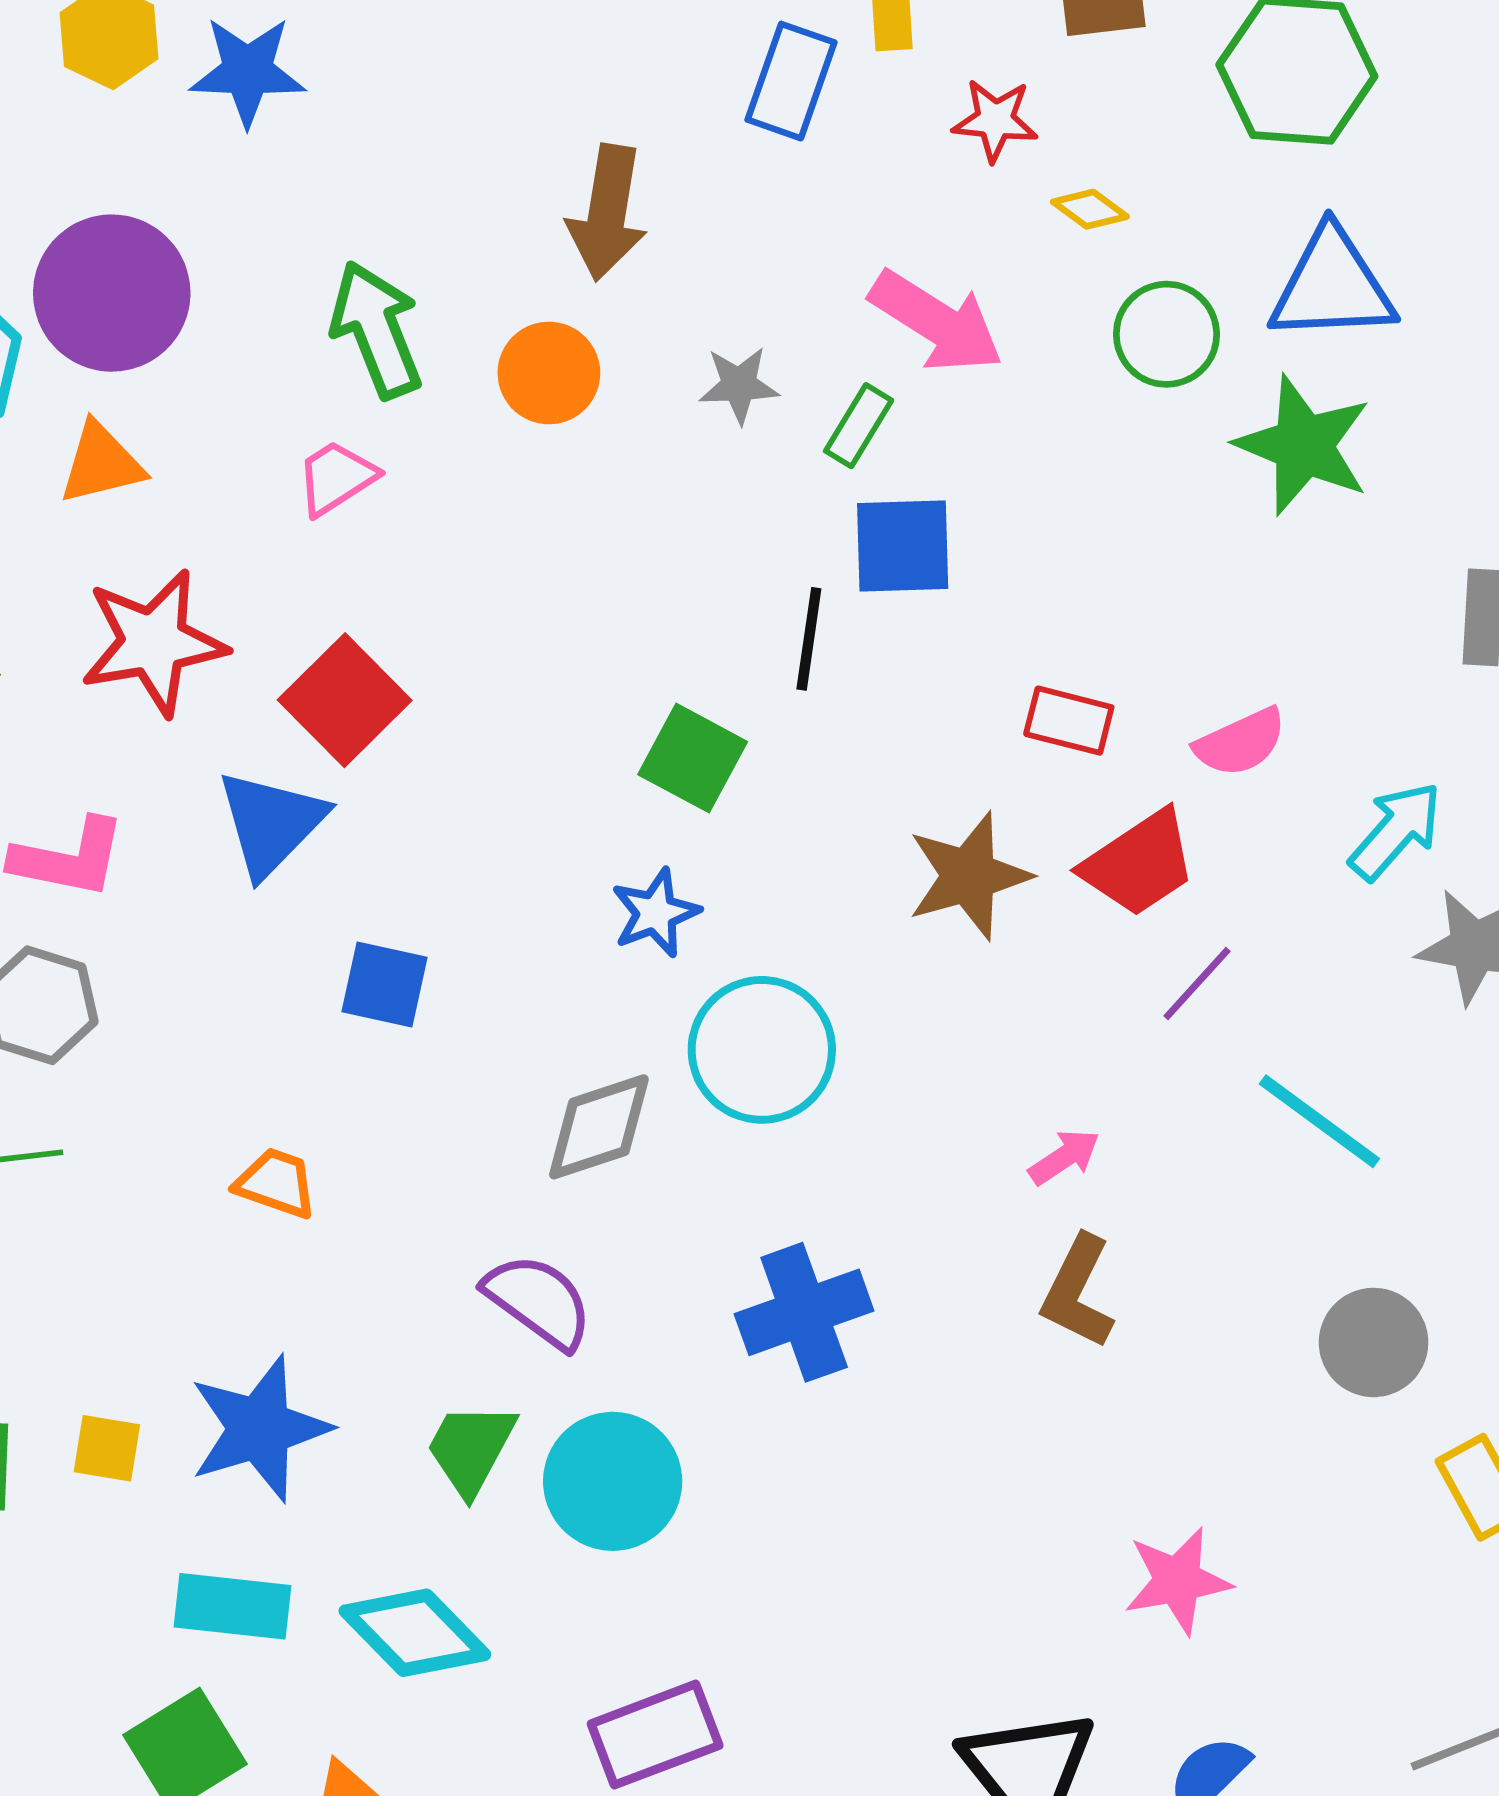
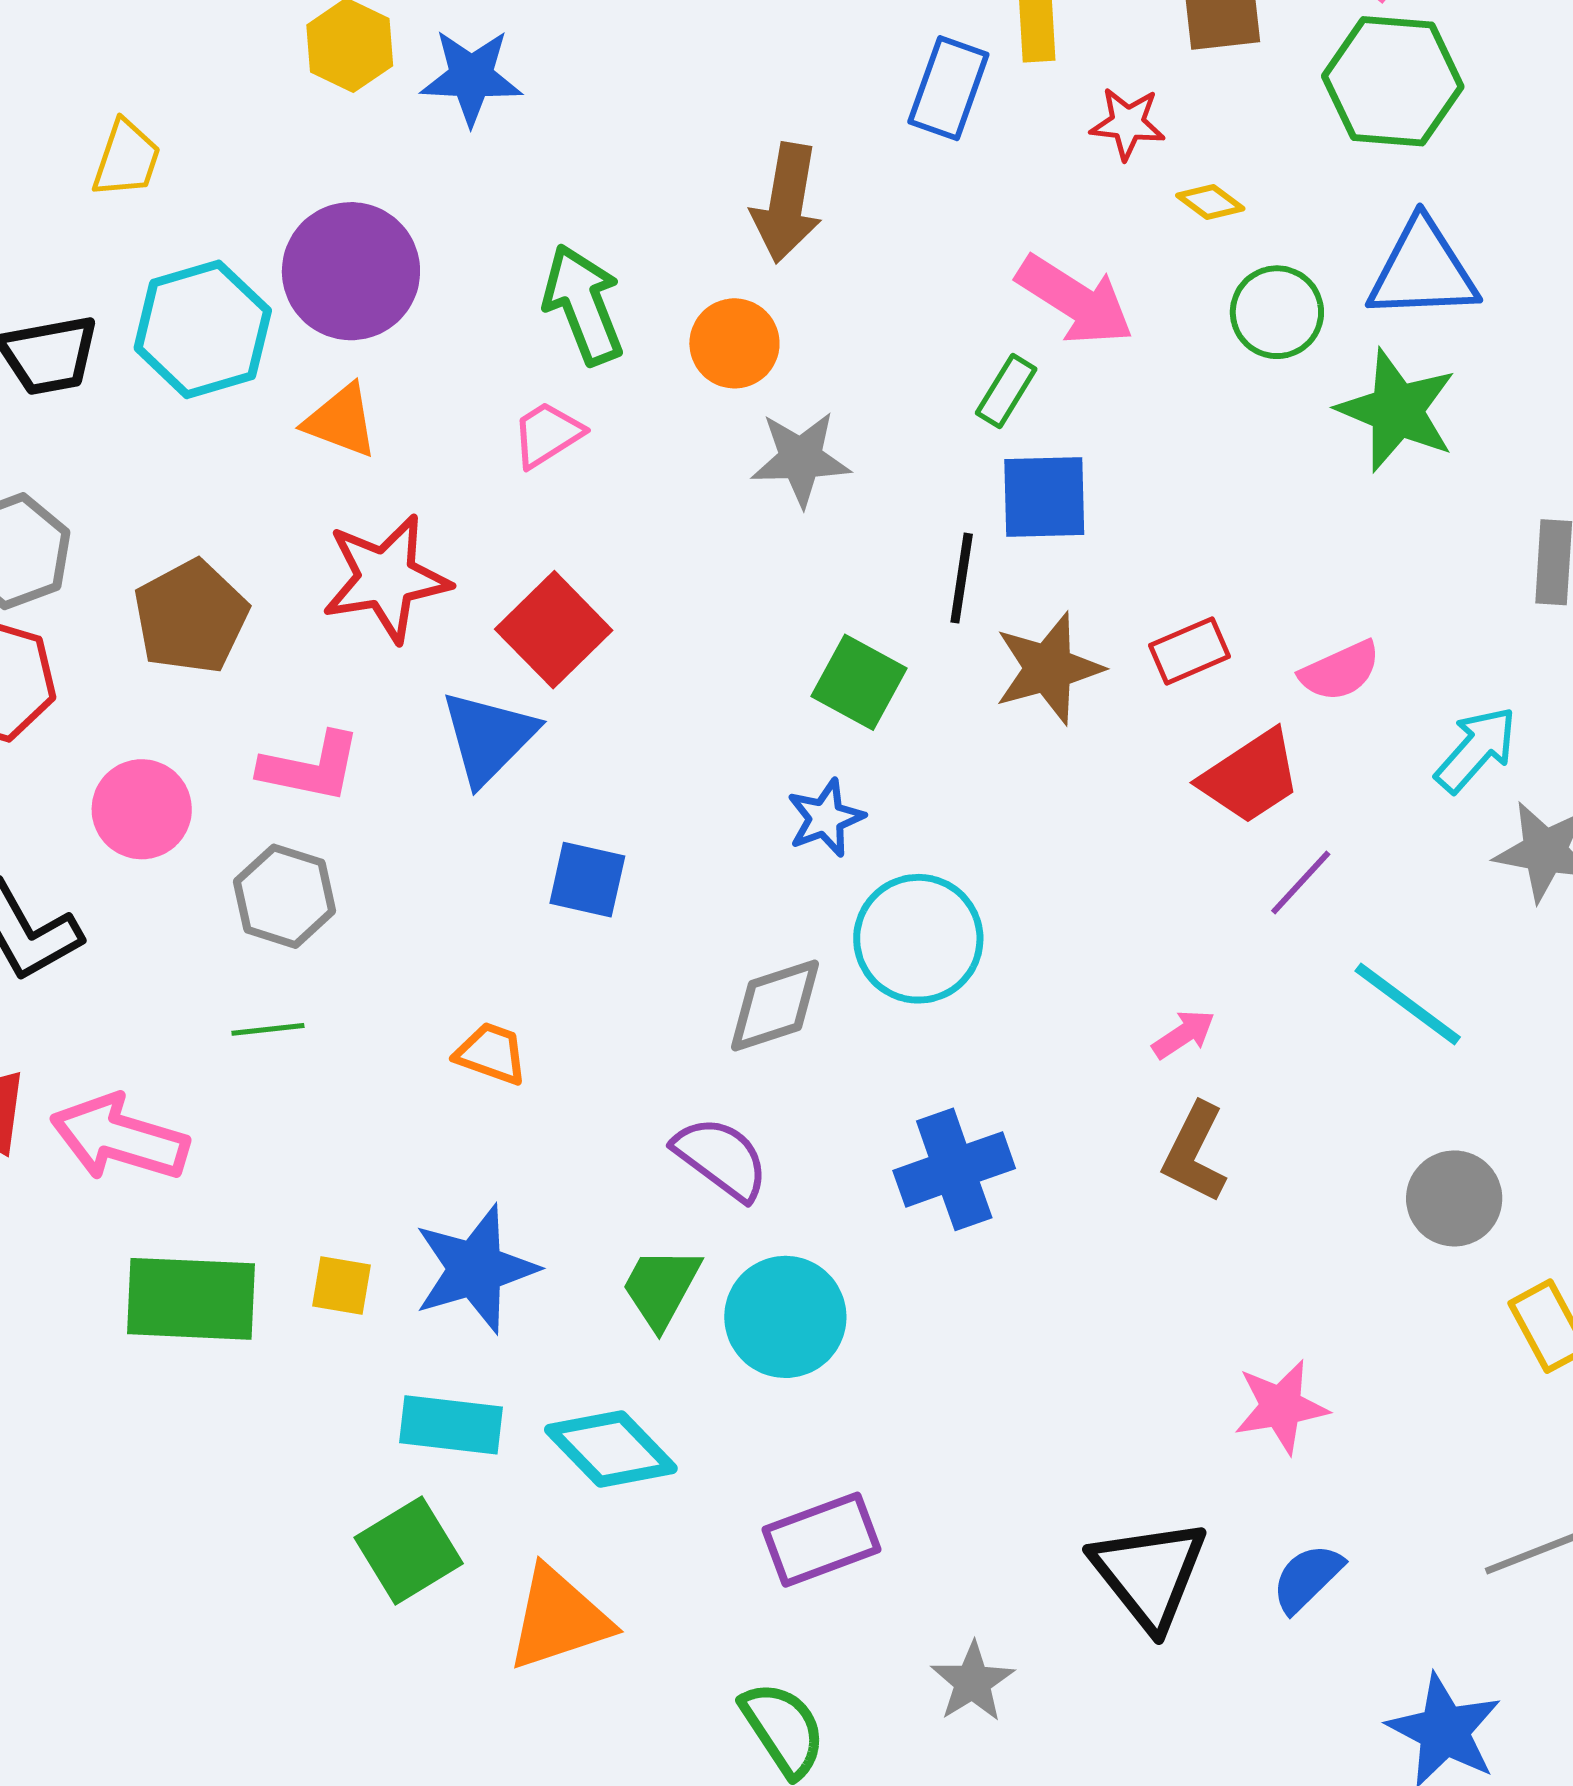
gray star: (739, 385) -> (801, 459), moved, size x1.4
orange triangle: (101, 463) -> (341, 421), turned 34
red rectangle: (1069, 721) -> (1189, 651), turned -38
brown star: (969, 876) -> (1048, 668), moved

